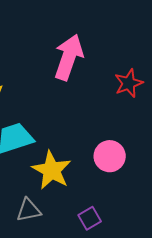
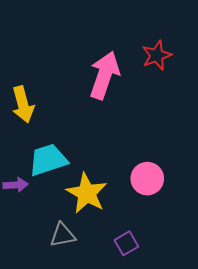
red star: (129, 83) -> (157, 55), moved

